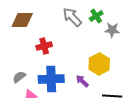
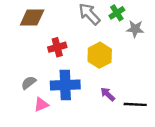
yellow hexagon: (99, 64) -> (100, 55), moved
purple arrow: (82, 81) -> (108, 94), moved

